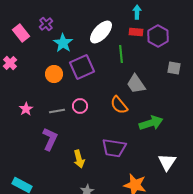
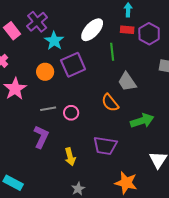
purple cross: (46, 24) -> (37, 22), size x1.5
pink circle: (80, 106) -> (71, 113), moved
pink star: (26, 109) -> (15, 89), moved, size x1.6

